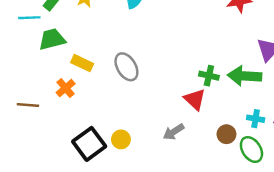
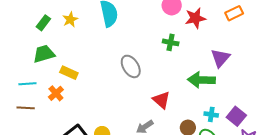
cyan line: (29, 18) -> (27, 84), moved
gray ellipse: (126, 67) -> (131, 66), moved
green cross: (209, 76) -> (171, 42), moved

